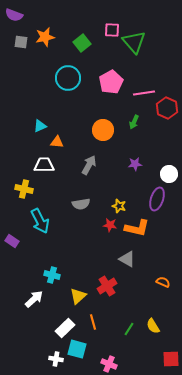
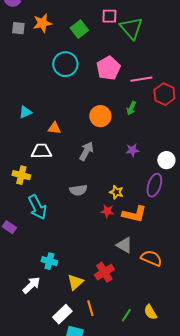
cyan triangle: (40, 126) -> (25, 112), moved
orange semicircle: (163, 282) -> (151, 258), moved, size x1.5

